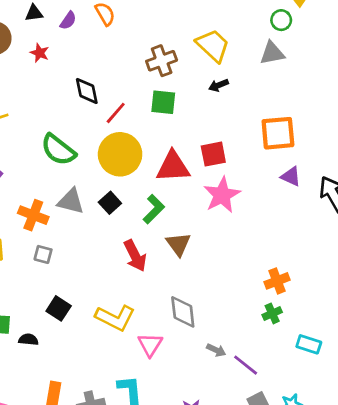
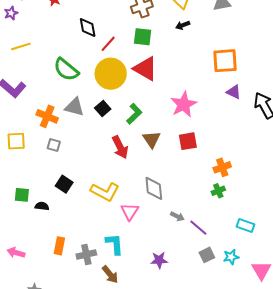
red square: (213, 154) -> (188, 141), moved
red triangle: (173, 167) -> (145, 69), moved, turned 32
cyan rectangle: (309, 344) -> (245, 226), moved

